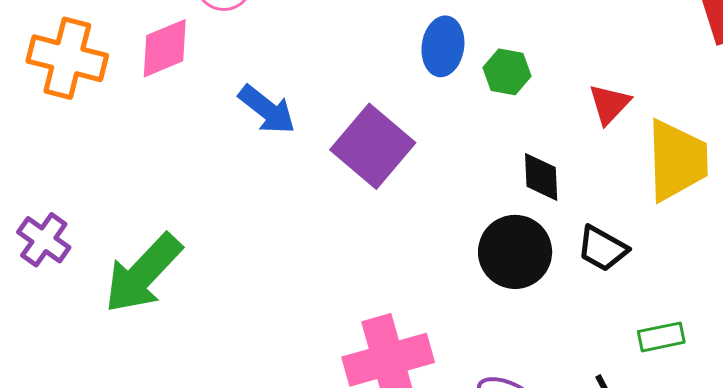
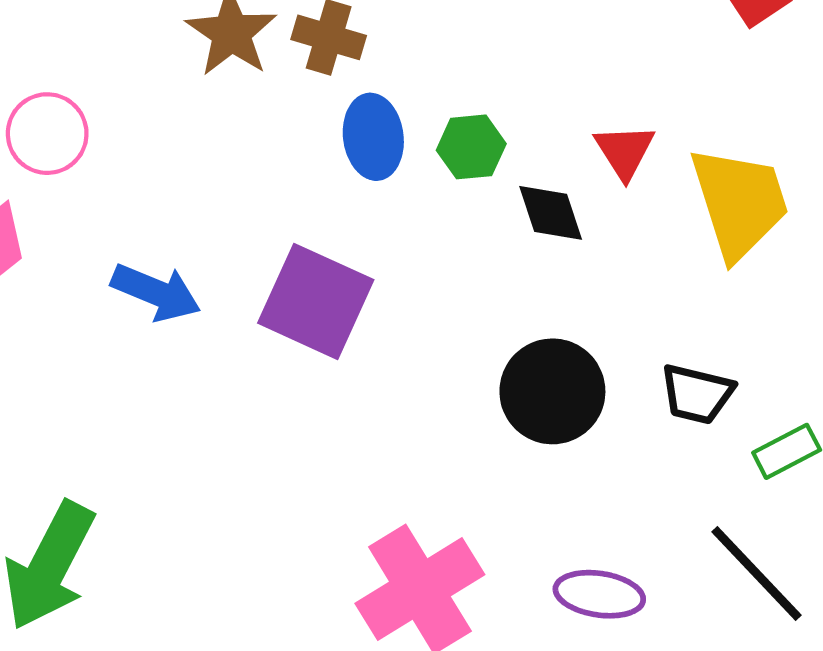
black diamond: (541, 177) -> (551, 213), moved
black trapezoid: (602, 248) -> (697, 394), moved

